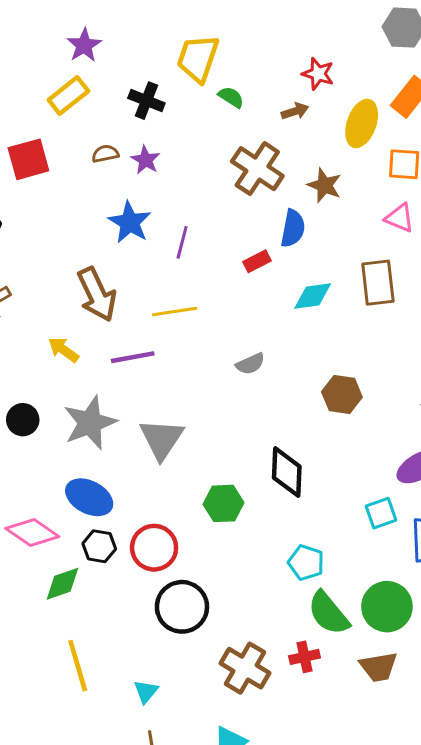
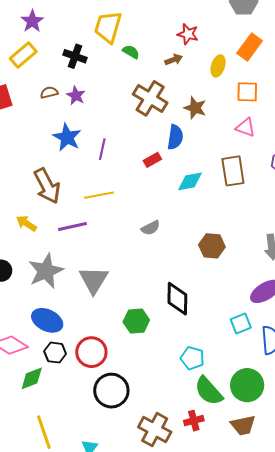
yellow ellipse: (362, 123) -> (218, 66), size x0.7

